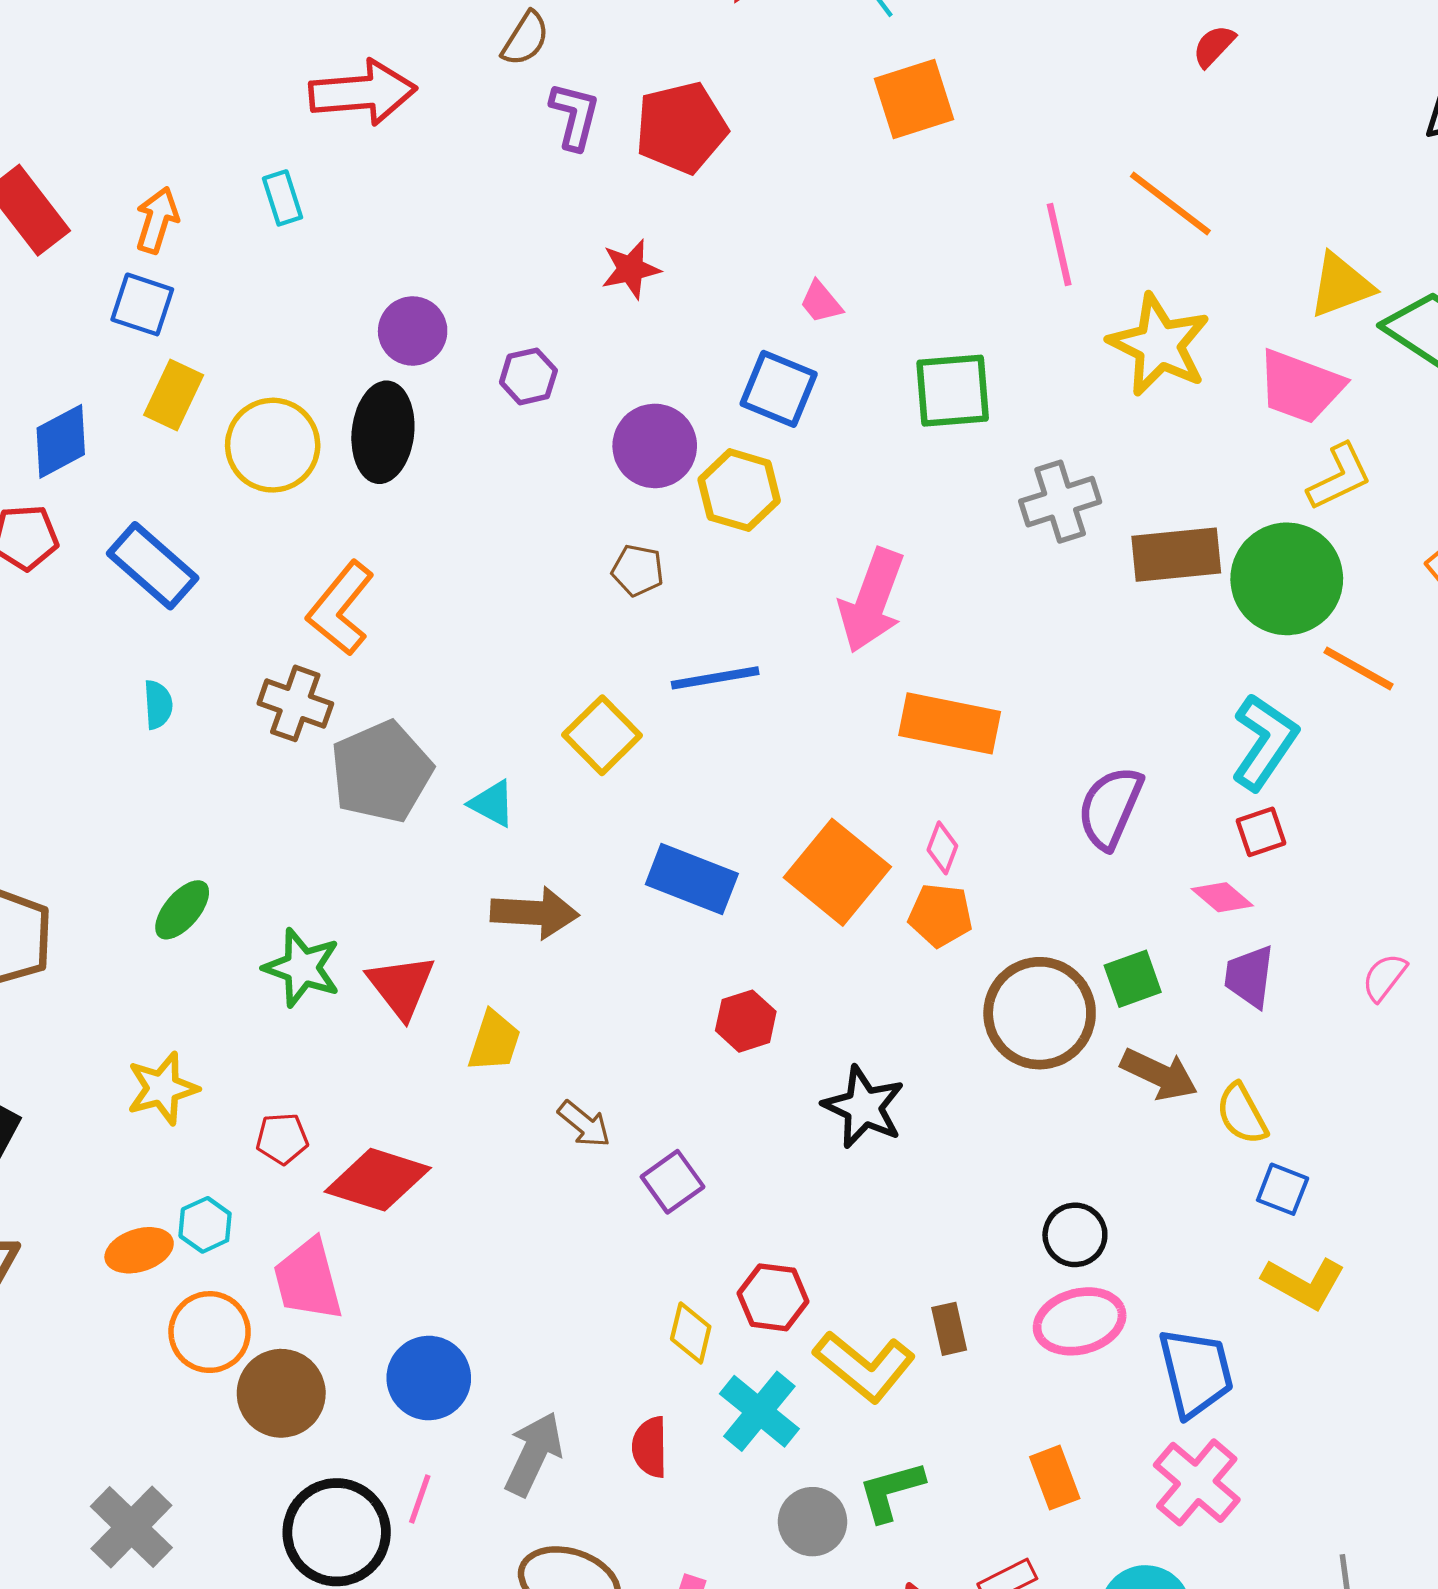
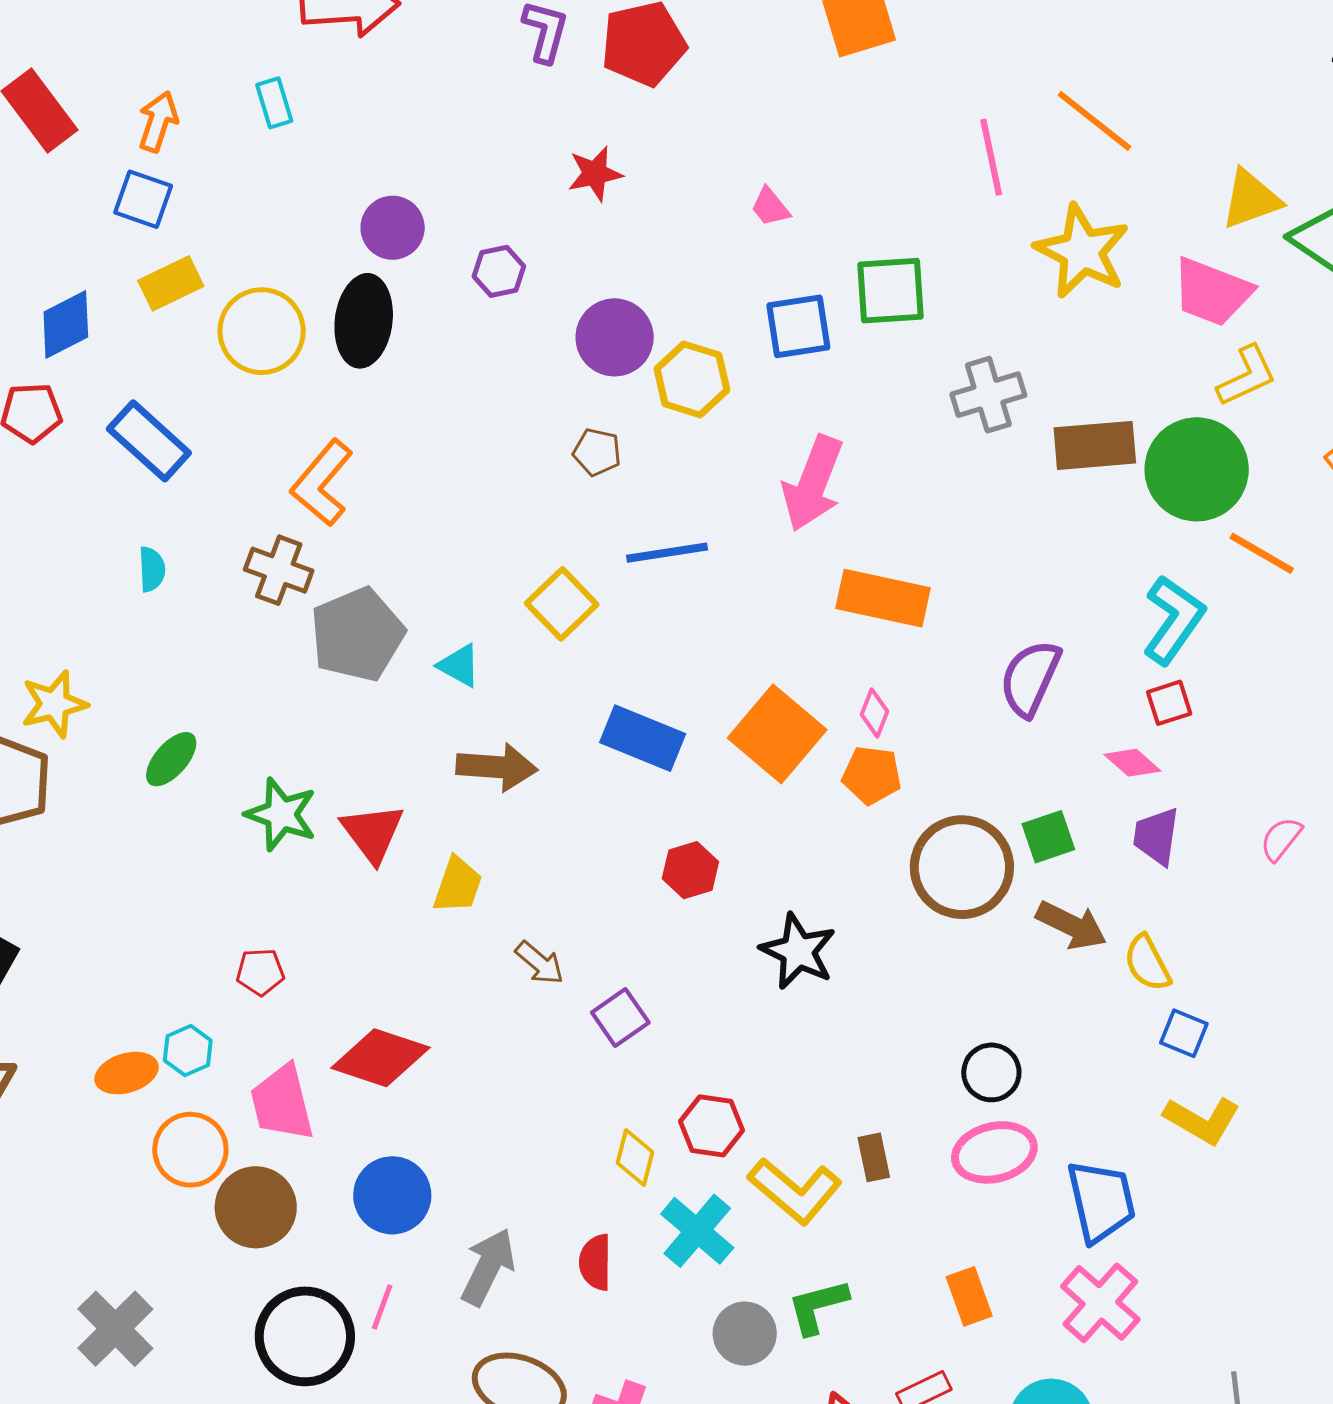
blue square: (779, 389) -> (798, 326), moved, turned -32
yellow rectangle: (174, 395) -> (171, 283), turned 38
yellow star: (162, 1088) -> (54, 704), moved
red diamond: (378, 1180) -> (380, 1058), moved

